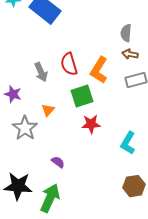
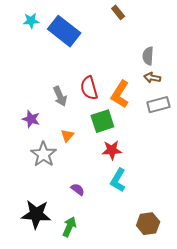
cyan L-shape: (128, 143) -> (118, 180), moved
brown hexagon: (134, 186) -> (148, 224), moved
green arrow: (50, 198) -> (69, 227), size x0.7

